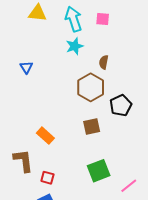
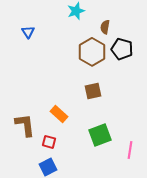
black pentagon: (121, 105) -> (122, 49), moved, turned -30
orange rectangle: (45, 136) -> (59, 114), moved
pink line: (129, 186) -> (130, 150), turned -42

